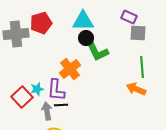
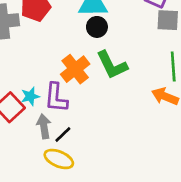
green L-shape: (97, 51) -> (112, 65), moved
black line: (61, 105) -> (63, 134), moved, turned -40

